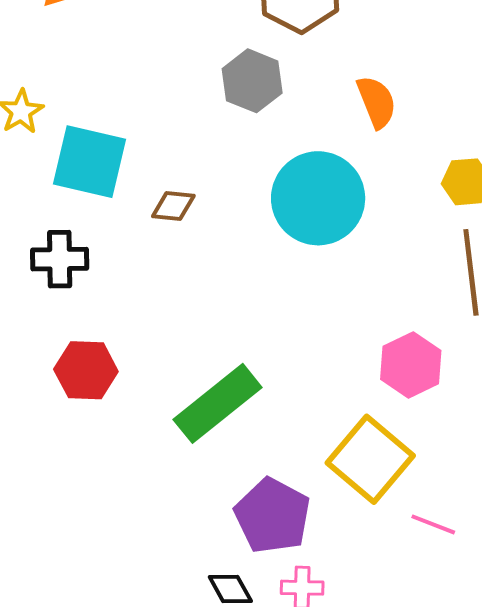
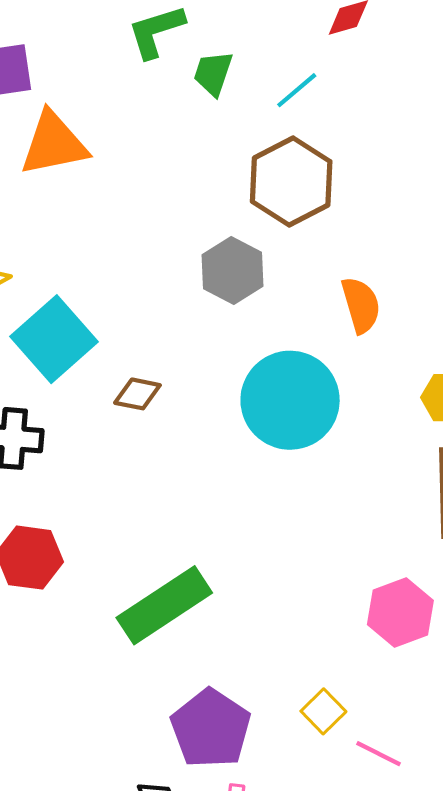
cyan square: (90, 162) -> (54, 339), turned 30
pink hexagon: (411, 365) -> (400, 612), moved
yellow square: (370, 459) -> (323, 711), moved, size x0.5

